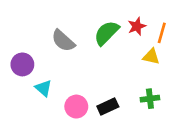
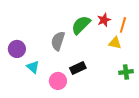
gray semicircle: (63, 41) -> (58, 41), moved, turned 66
green cross: (150, 99) -> (126, 72), moved
black rectangle: (108, 107) -> (78, 68), moved

